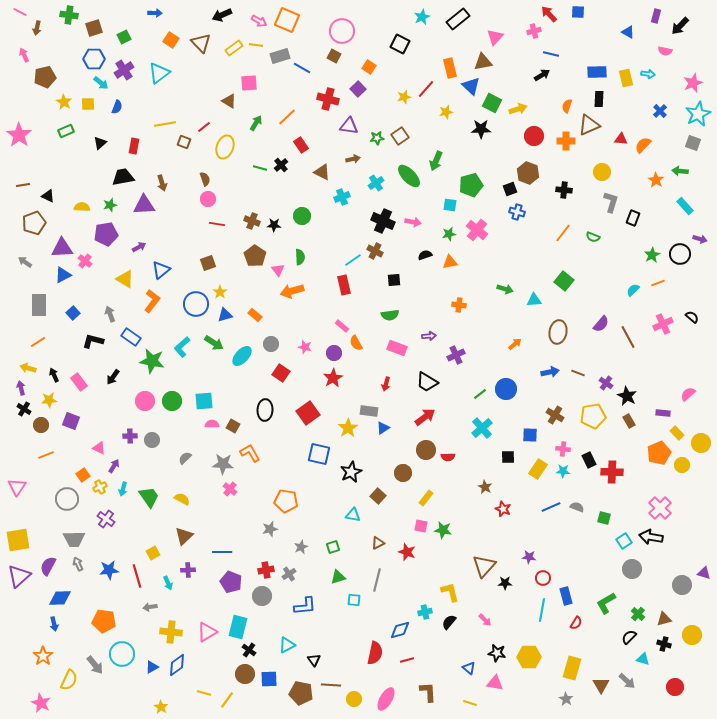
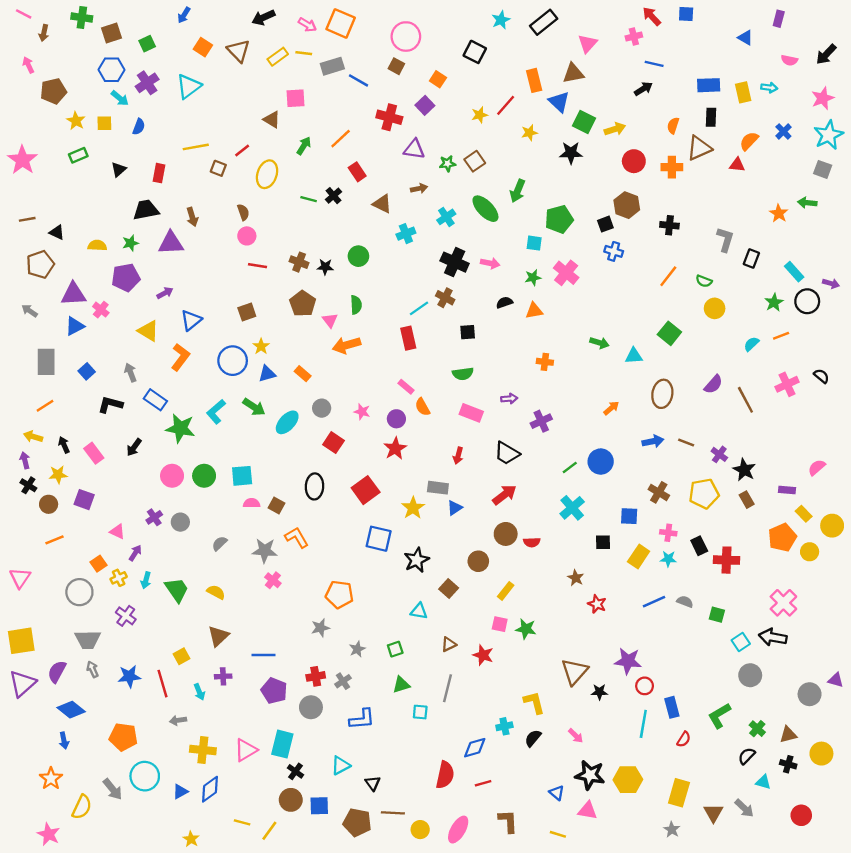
blue arrow: (155, 13) -> (184, 15), turned 120
black arrow: (680, 26) -> (826, 54), moved
orange semicircle: (643, 145) -> (749, 141), moved
yellow circle: (602, 172) -> (715, 308), moved
cyan rectangle: (685, 206) -> (794, 272), moved
purple cross: (130, 436) -> (154, 517), turned -32
purple star: (529, 557) -> (628, 661), size x1.6
blue diamond: (60, 598) -> (71, 710), turned 40
black star: (497, 653) -> (590, 775), size x1.4

